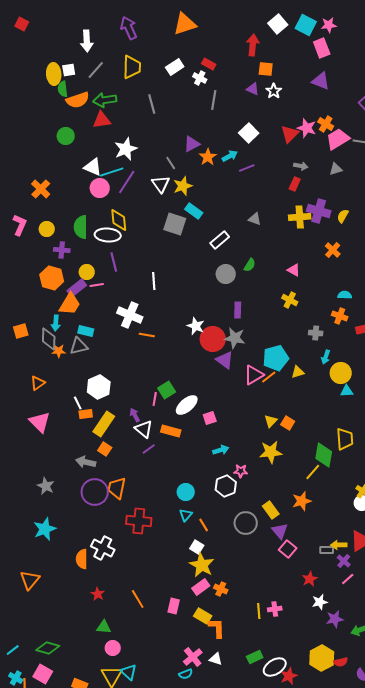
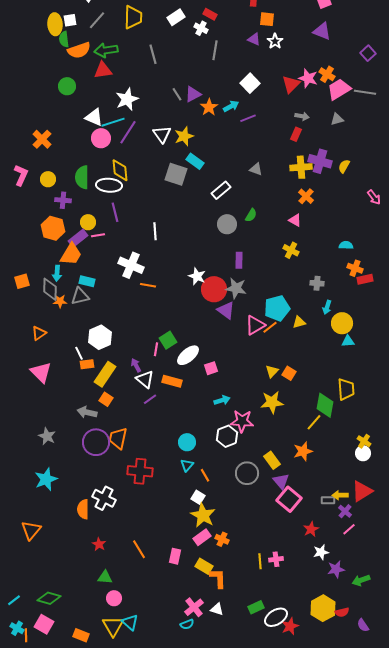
gray line: (171, 163) -> (177, 94), moved
orange cross: (333, 250) -> (306, 196), moved
orange cross: (340, 316) -> (355, 268), moved
pink star: (241, 471) -> (242, 421), size x1.6
pink square: (288, 549) -> (289, 499), size x1.4

